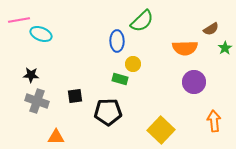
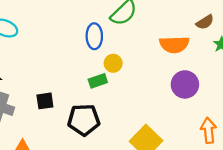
green rectangle: (120, 79) -> (98, 81), turned -35

